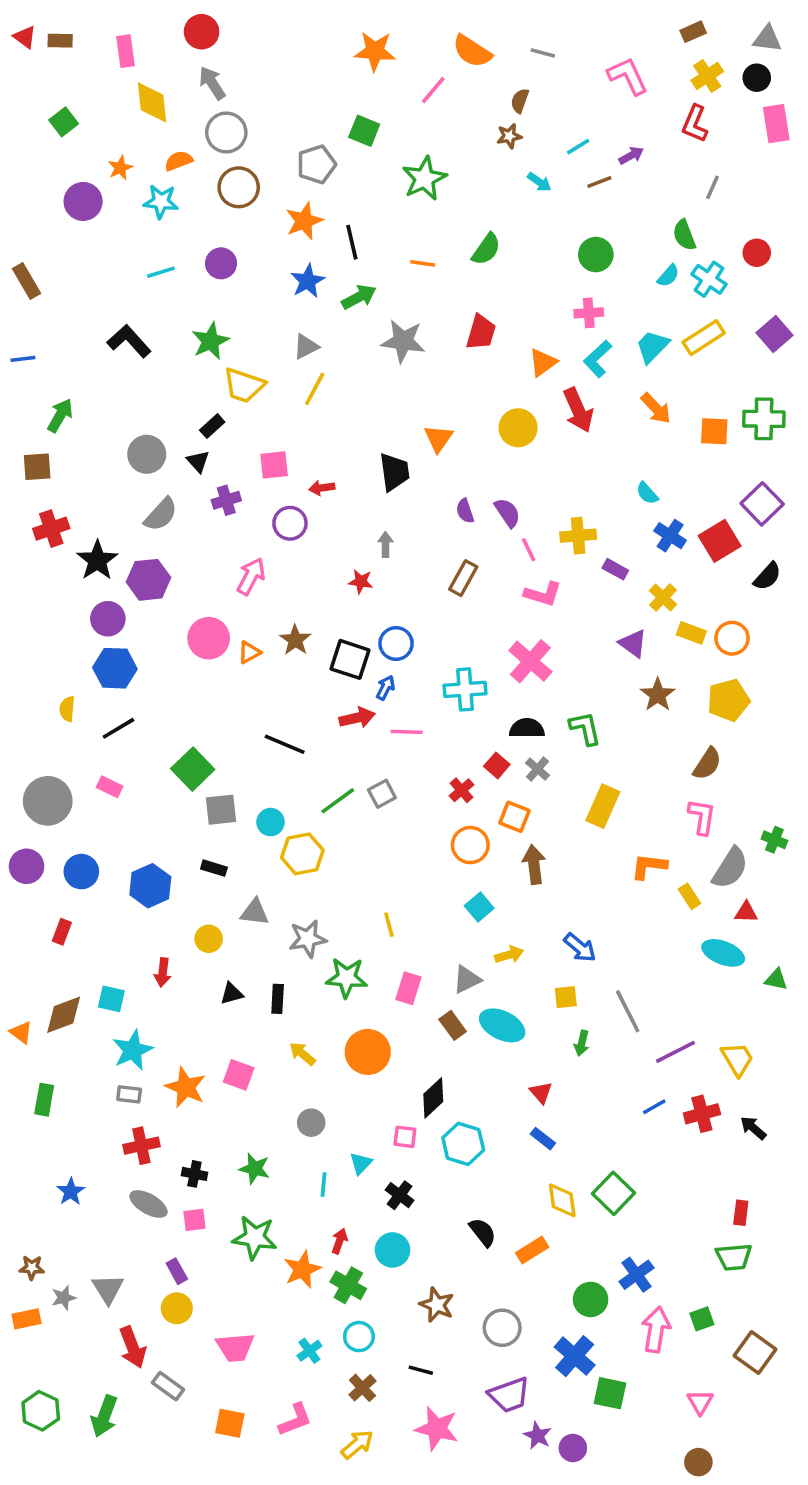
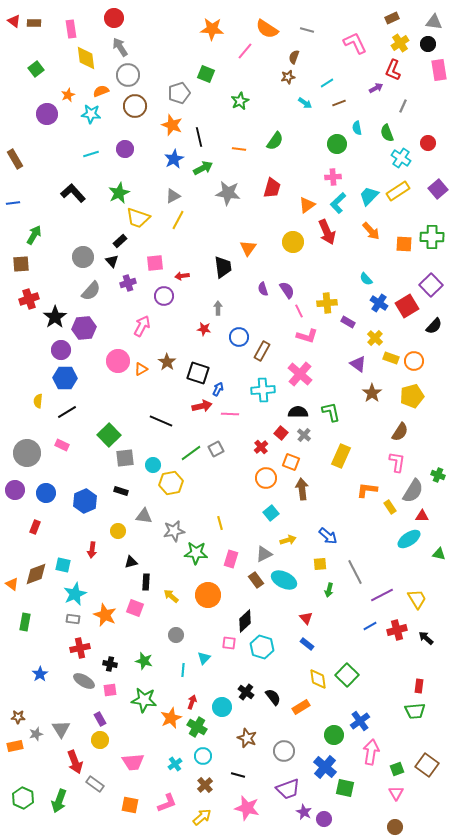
purple arrow: (631, 155) -> (376, 88), moved
green star: (424, 178) -> (240, 101), size x0.7
orange star: (304, 221) -> (172, 125), turned -30
cyan semicircle: (668, 276) -> (357, 128), moved, turned 128
brown rectangle: (463, 578) -> (262, 351), moved
blue circle: (396, 643) -> (239, 337), moved
cyan ellipse: (723, 953) -> (409, 539), turned -55
black rectangle: (278, 999) -> (146, 582), moved
black cross: (400, 1195) -> (246, 692), moved
green square: (702, 1319) -> (397, 769), moved

